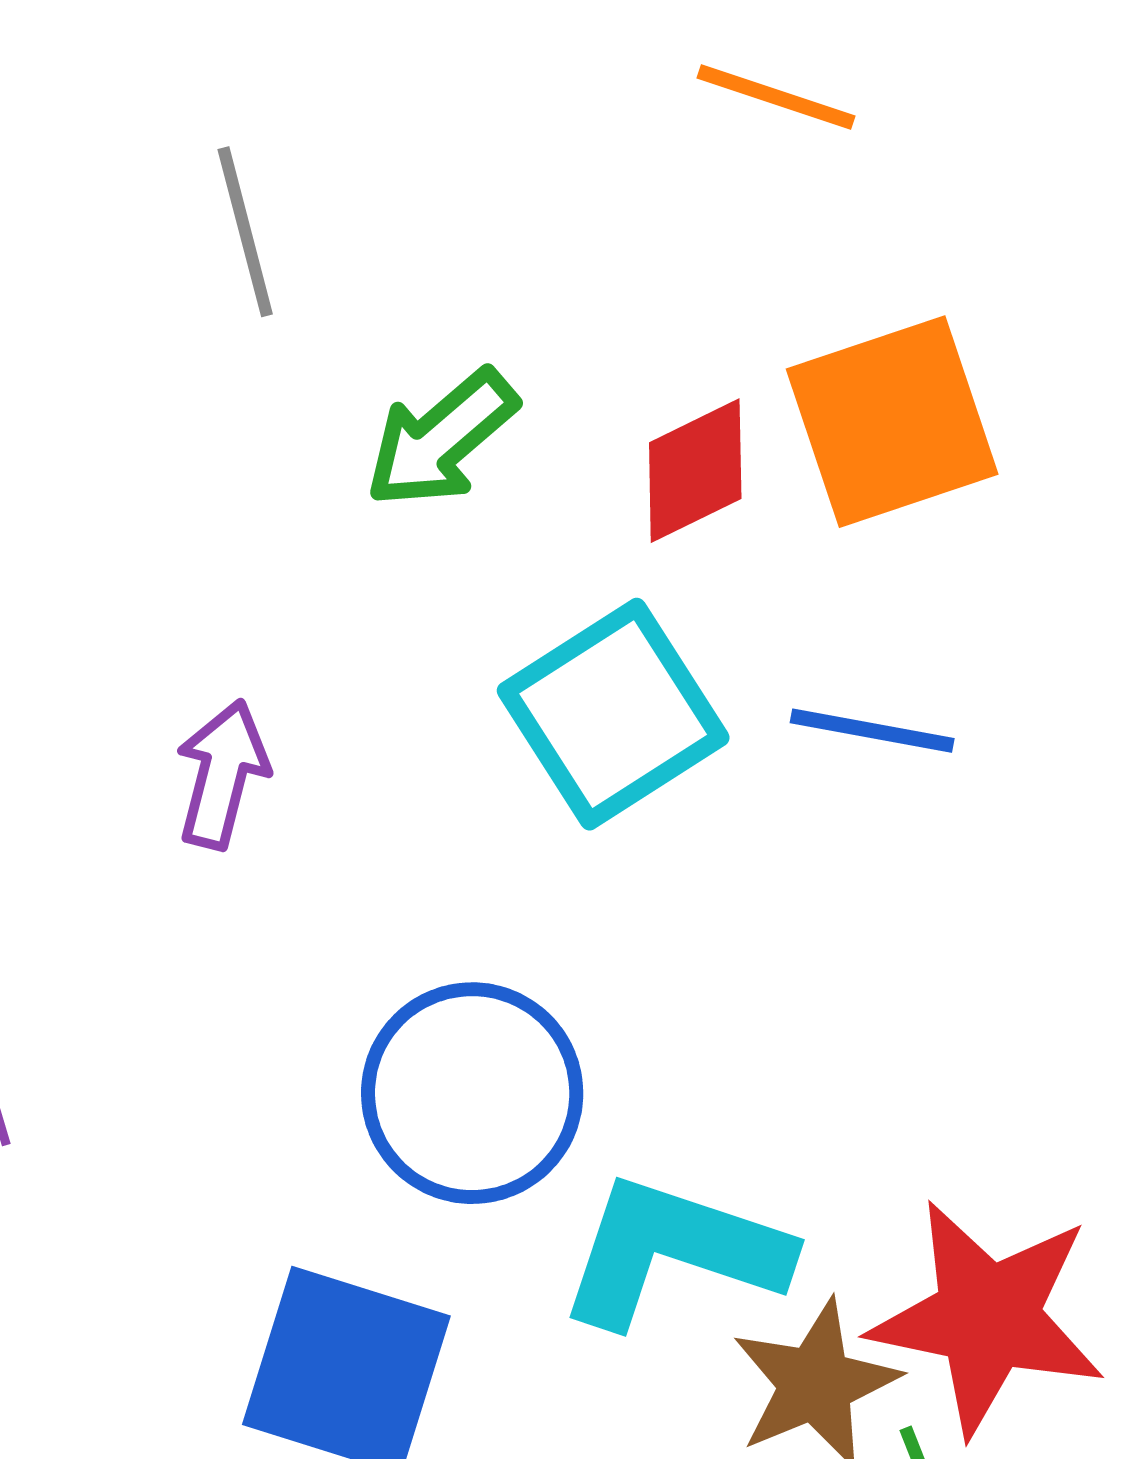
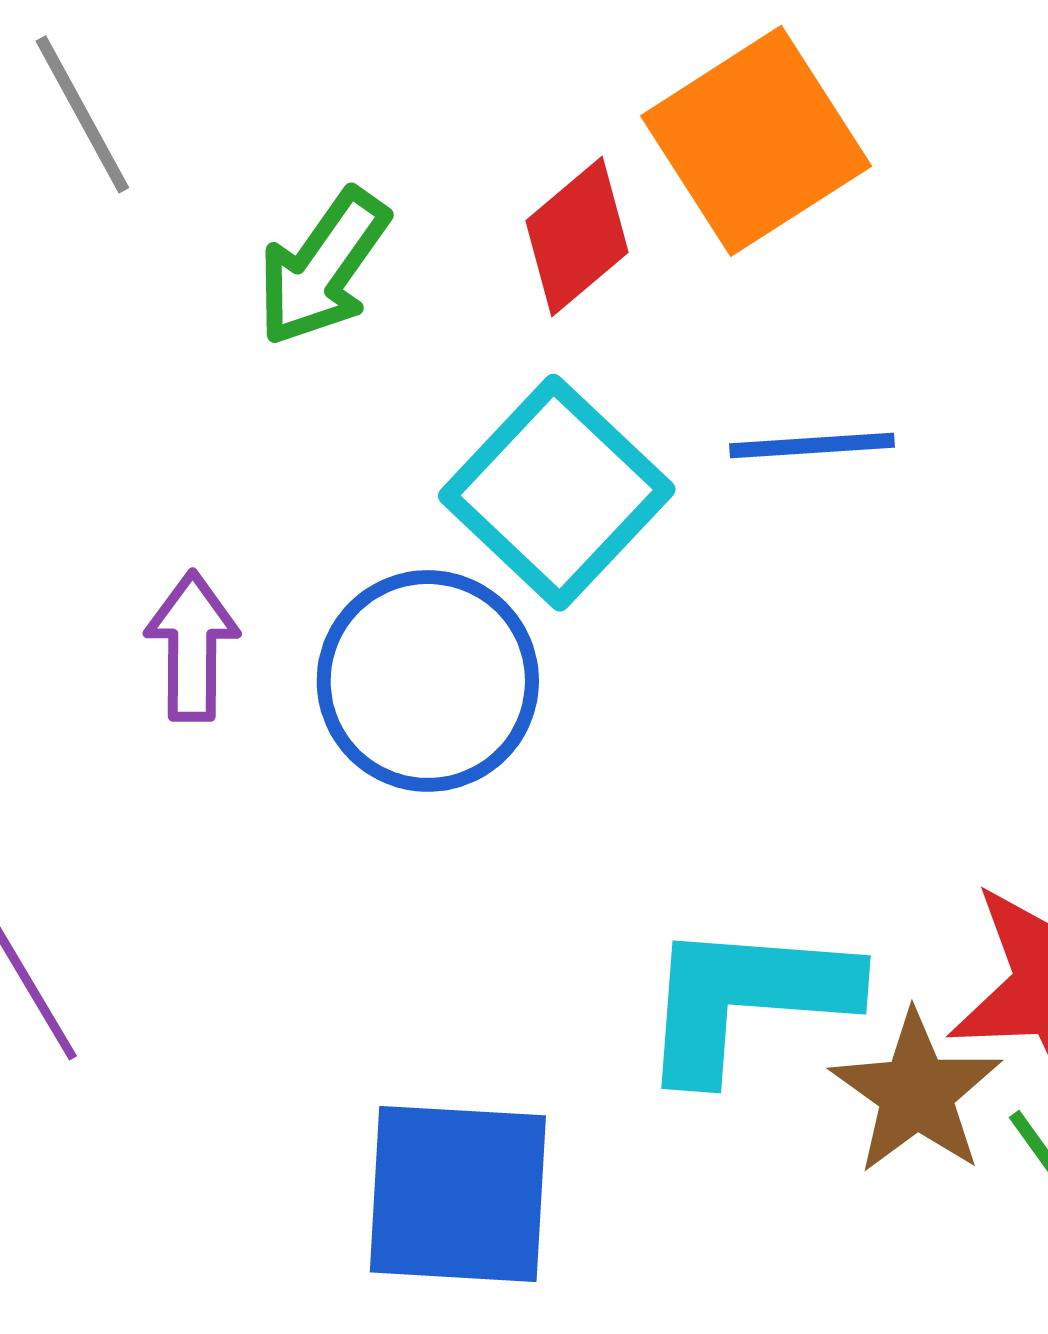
blue circle: (472, 1093) -> (428, 681), moved

